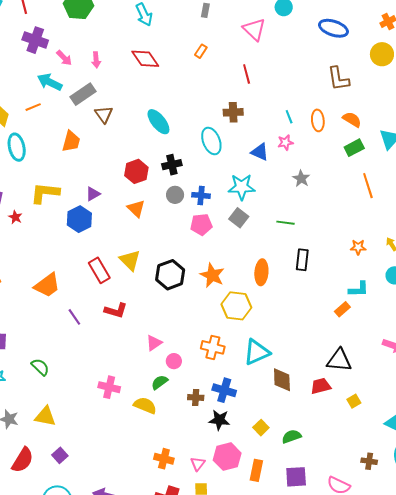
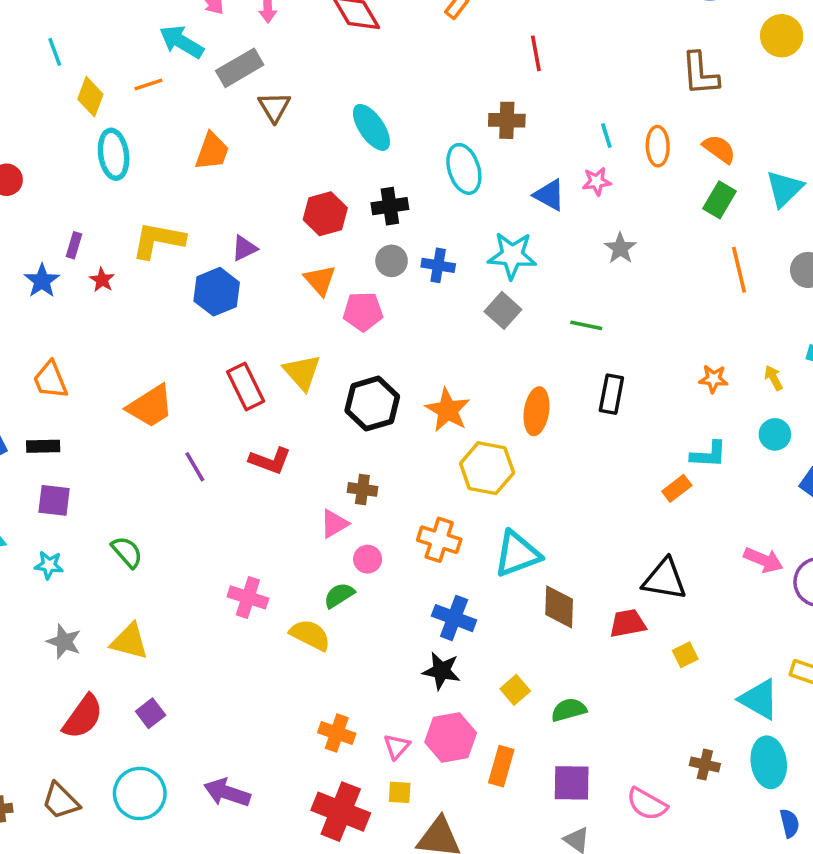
green rectangle: (354, 148) -> (719, 200), turned -36
pink pentagon: (201, 225) -> (363, 311), moved
brown cross: (196, 398) -> (362, 489), moved

